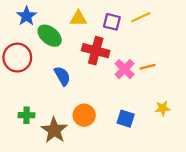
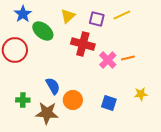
yellow triangle: (78, 18) -> (68, 16), turned -42
blue semicircle: (62, 76) -> (53, 86), moved
brown star: (54, 130) -> (47, 113), turned -30

